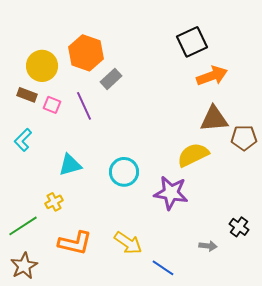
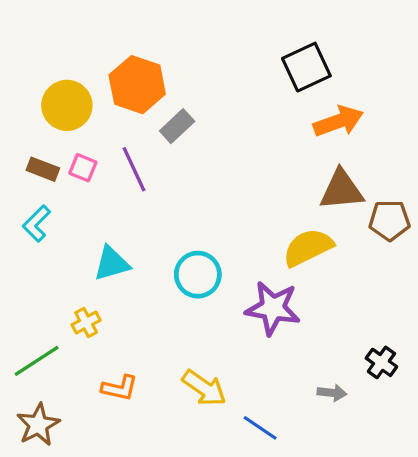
brown rectangle: (27, 95) -> (43, 169), moved
orange L-shape: (75, 243) -> (120, 388), size x0.7

